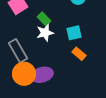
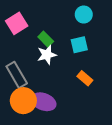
cyan square: (74, 33) -> (79, 45), moved
purple ellipse: (42, 75) -> (43, 102), turned 35

